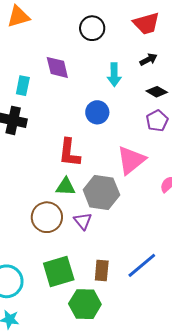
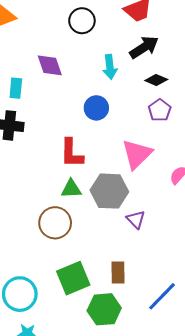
black arrow: (148, 59) -> (144, 47), size x1.6
purple triangle: (83, 221) -> (136, 219), moved
blue line: (142, 265) -> (162, 296), moved

